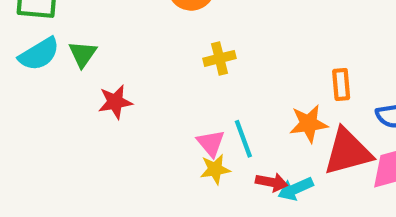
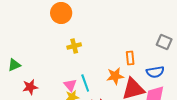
green triangle: (83, 54) -> (14, 65), moved, turned 32
red star: (115, 102) -> (30, 87), moved

